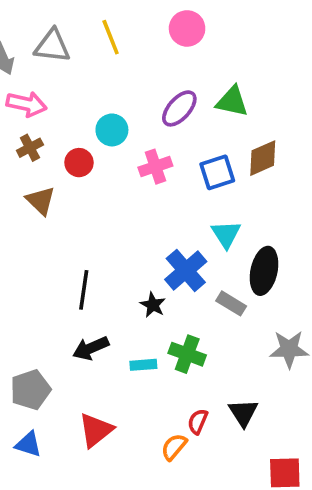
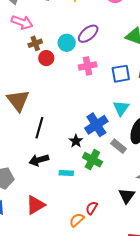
purple ellipse: (179, 108) -> (88, 34), moved
brown cross: (30, 148) -> (35, 43), moved
brown triangle: (41, 201) -> (18, 100), moved, size x1.4
green cross: (187, 354) -> (92, 160), moved
black triangle: (243, 413) -> (127, 196), moved

